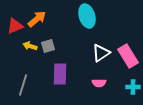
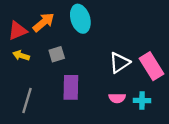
cyan ellipse: (87, 16) -> (80, 19), moved
yellow arrow: (30, 46) -> (21, 55), moved
cyan cross: (133, 87) -> (142, 101), moved

